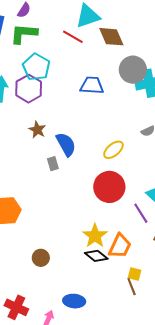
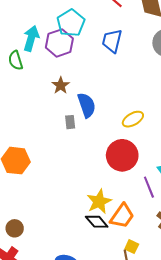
blue trapezoid: (92, 85) -> (112, 41), moved, turned -90
brown circle: (41, 258) -> (15, 228), moved

